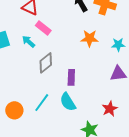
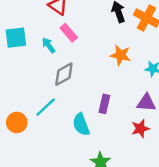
purple rectangle: (71, 77) -> (104, 104), moved
cyan line: (42, 103) -> (46, 107), moved
red star: (110, 109) -> (140, 129), moved

